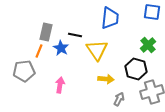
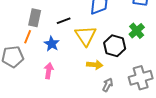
black line: (75, 35) -> (64, 21), turned -32
blue star: (61, 48) -> (52, 44), moved
black hexagon: (136, 69) -> (115, 46), moved

